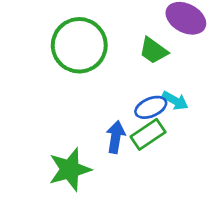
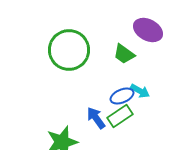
blue arrow: (116, 137) -> (96, 118), turned -45

